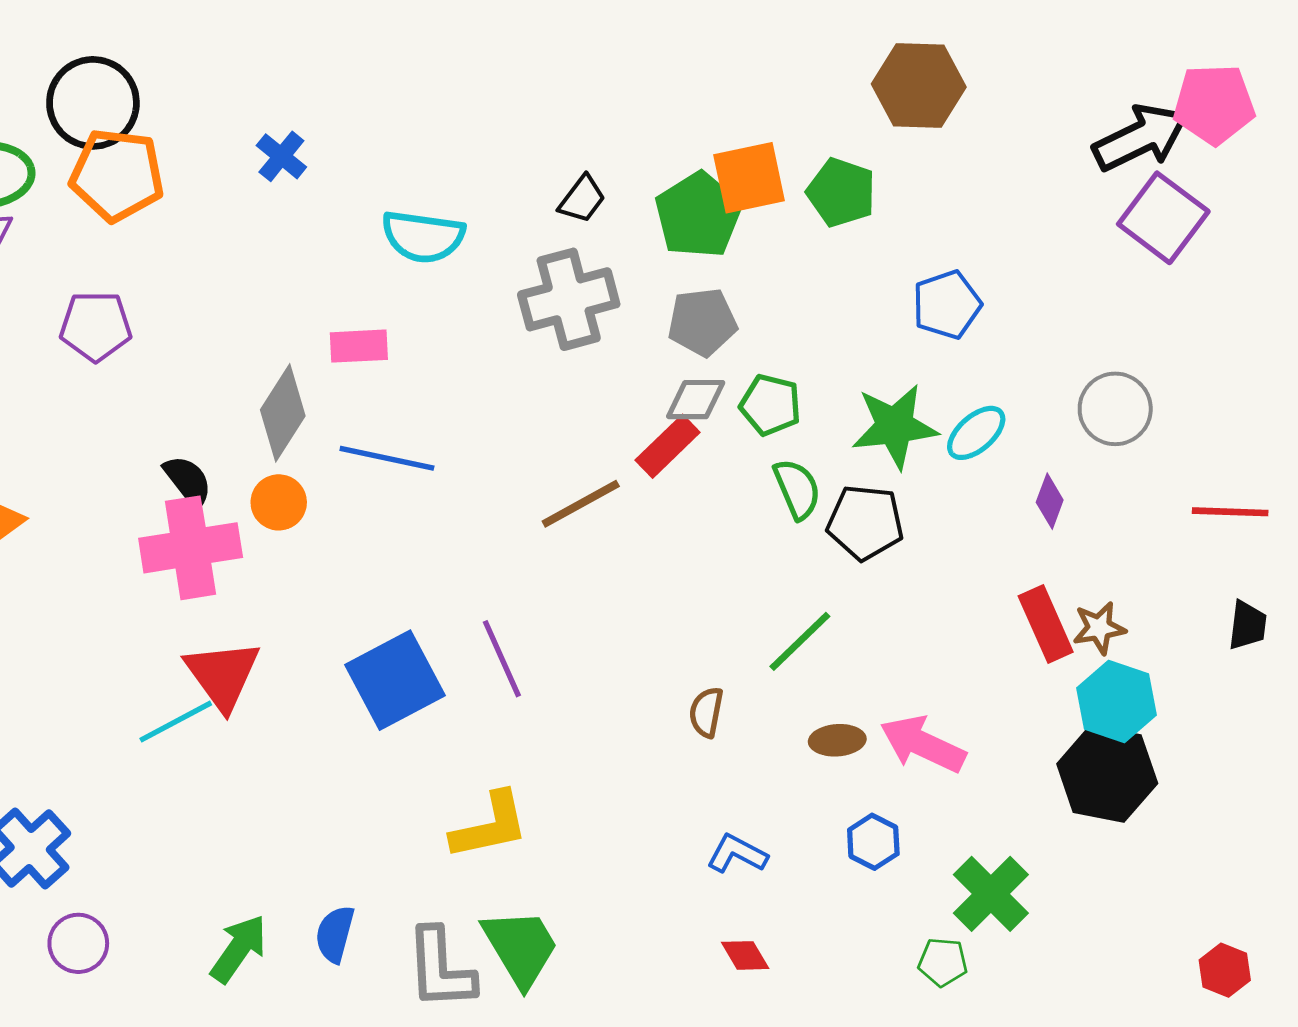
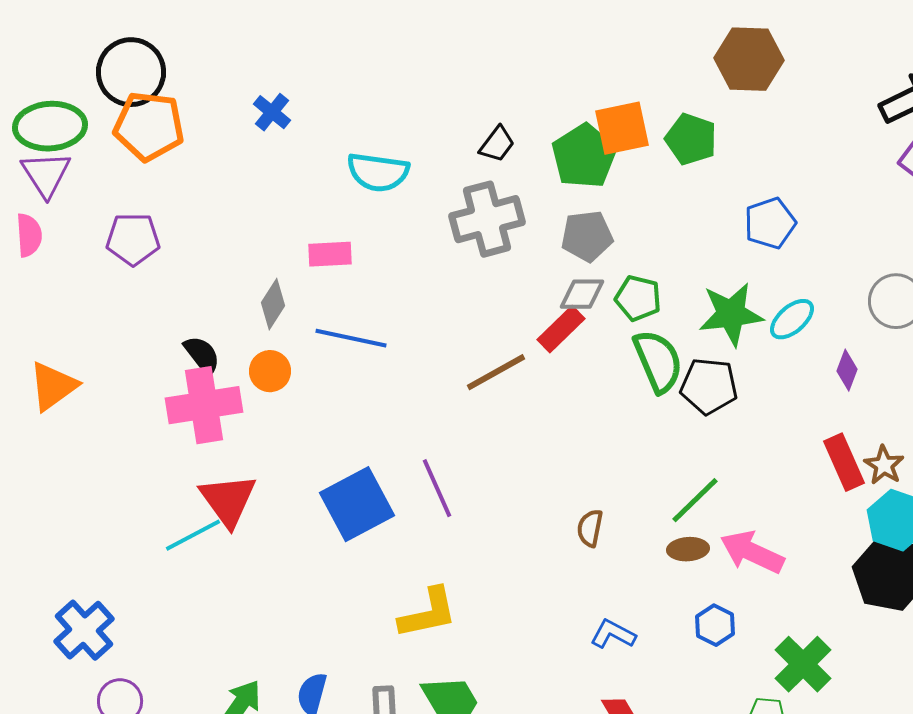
gray diamond: (283, 413) -> (273, 304), size x0.7
green semicircle: (797, 489) -> (658, 361), size x1.4
brown star: (1099, 628) -> (884, 465), turned -30
green line: (800, 641) -> (695, 500), moved

